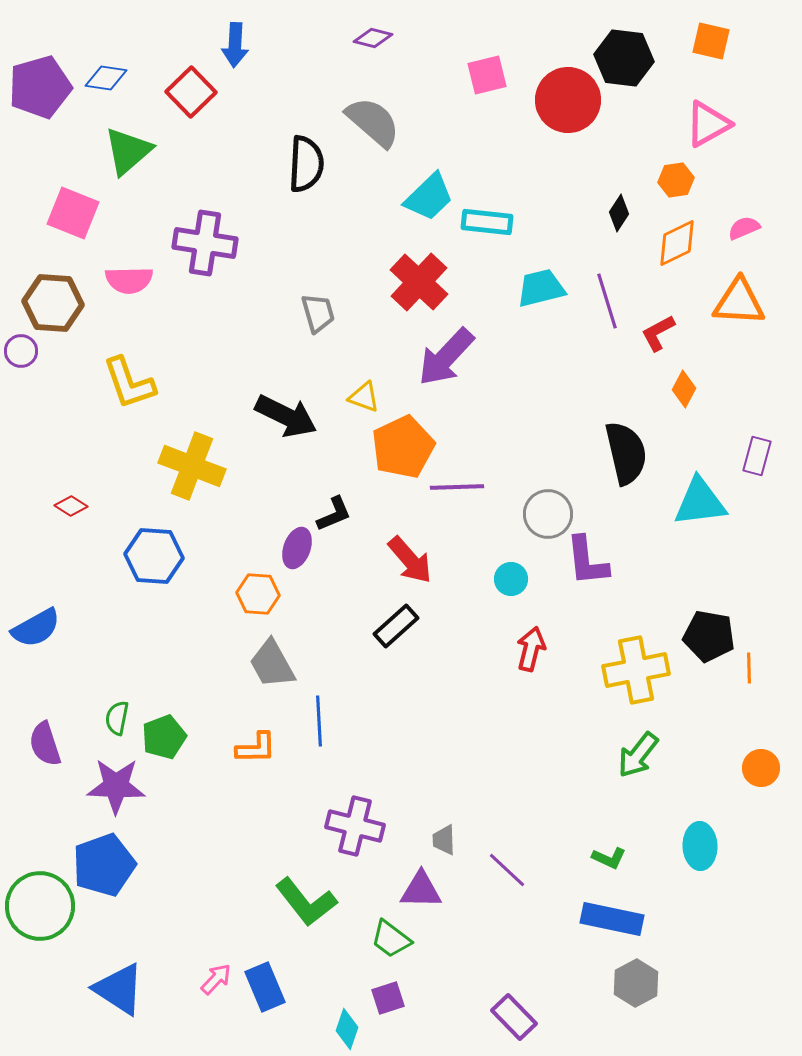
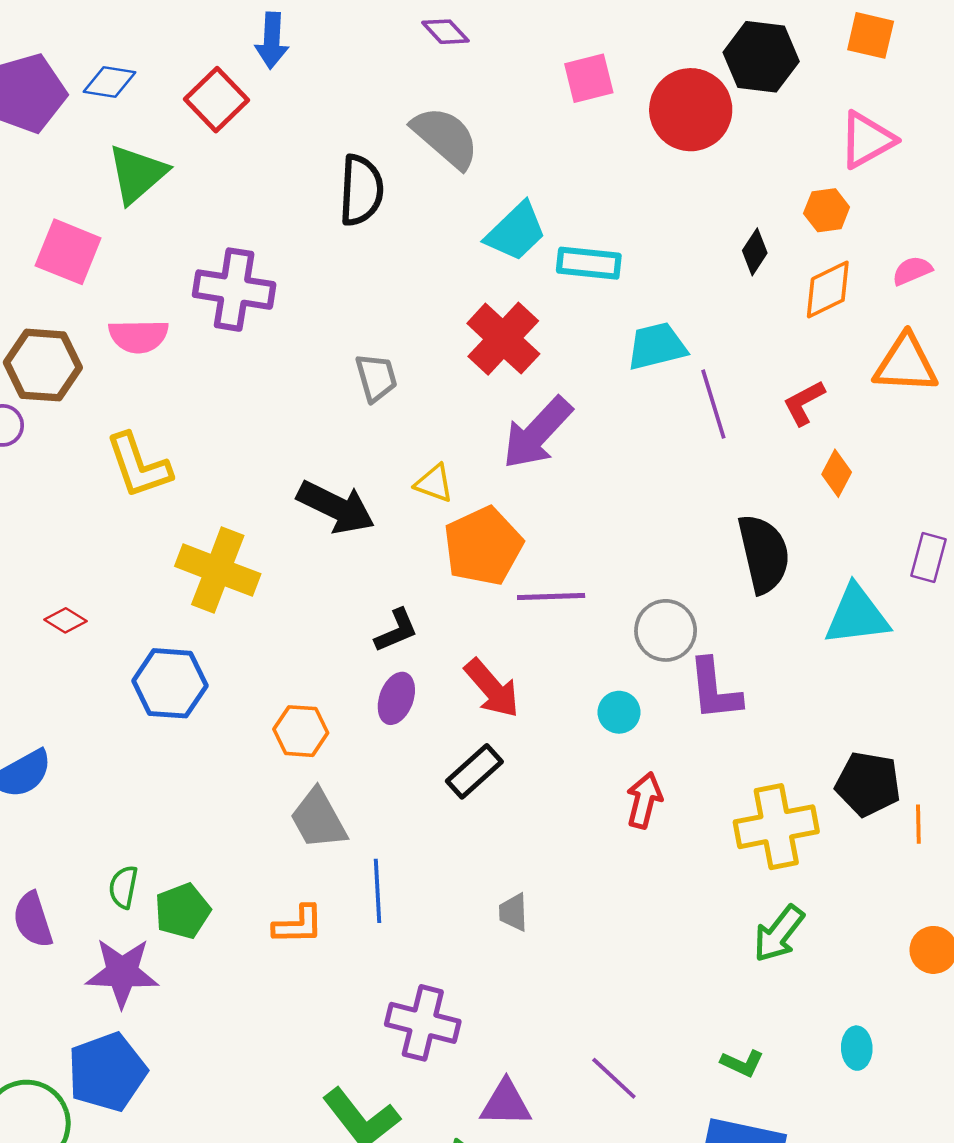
purple diamond: (373, 38) -> (445, 32), turned 33
purple line: (607, 301) -> (713, 404), moved
purple ellipse: (297, 548) -> (396, 698), moved
gray trapezoid: (444, 840) -> (513, 912), moved
cyan ellipse: (700, 846) -> (857, 1048), size x0.7

